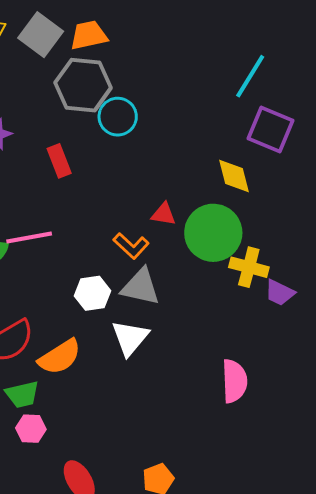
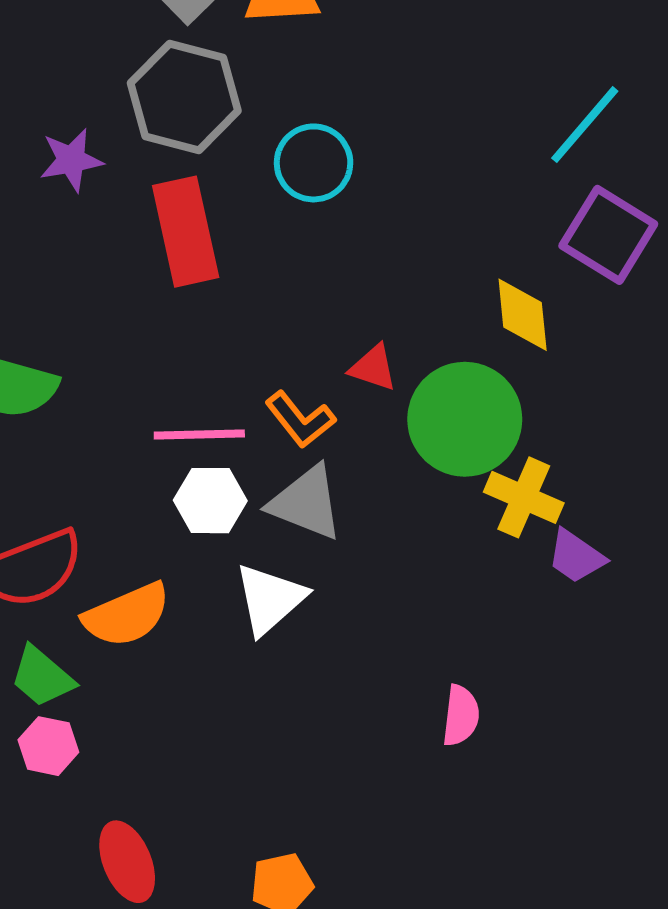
gray hexagon: (83, 85) -> (184, 97), moved
red rectangle: (59, 161) -> (186, 232), size x1.6
pink line: (29, 238) -> (199, 435), moved
pink semicircle: (234, 381) -> (461, 716), size x0.7
green trapezoid: (22, 394) -> (42, 677), turned 45

